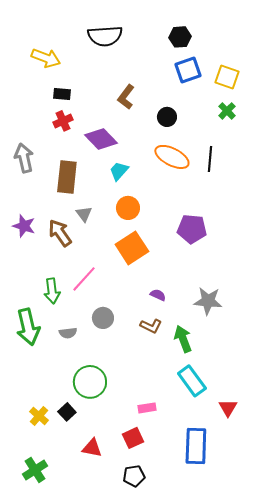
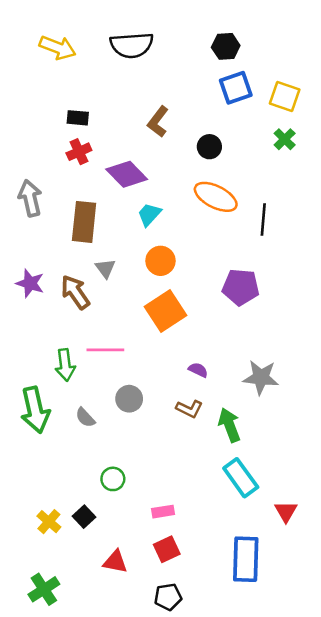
yellow arrow: (46, 58) -> (58, 48), moved
black line: (210, 159) -> (263, 219), moved
pink line: (84, 279) -> (105, 350), turned 48
gray semicircle: (68, 333) -> (85, 418), turned 54
green circle: (90, 382) -> (113, 479), size x0.6
pink rectangle: (147, 408) -> (163, 512), moved

